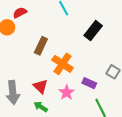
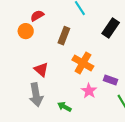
brown rectangle: (41, 46) -> (64, 36), moved
red triangle: (40, 86) -> (41, 70), moved

